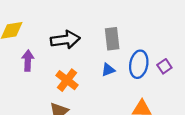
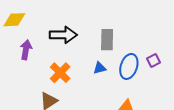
purple square: (164, 66) -> (153, 60), moved

